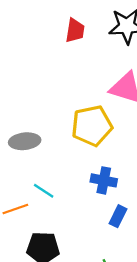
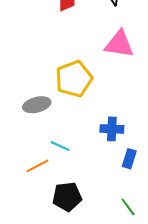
yellow pentagon: (92, 126) -> (74, 79), moved

